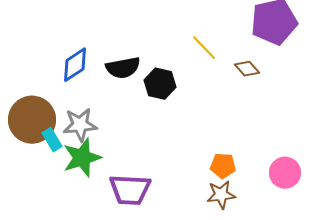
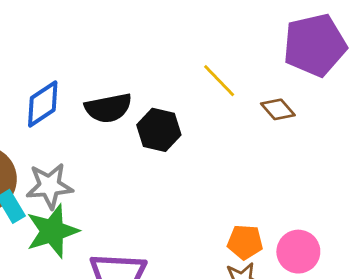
pink circle: (285, 173) -> (298, 252), moved

